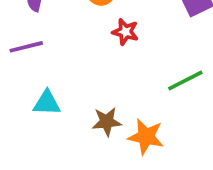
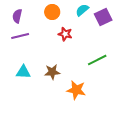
purple line: (26, 47) -> (20, 36), moved
brown star: (107, 122) -> (52, 72), moved

